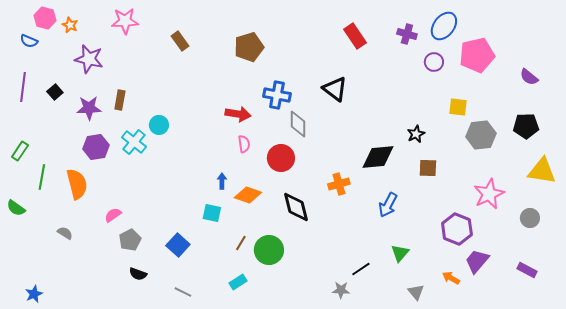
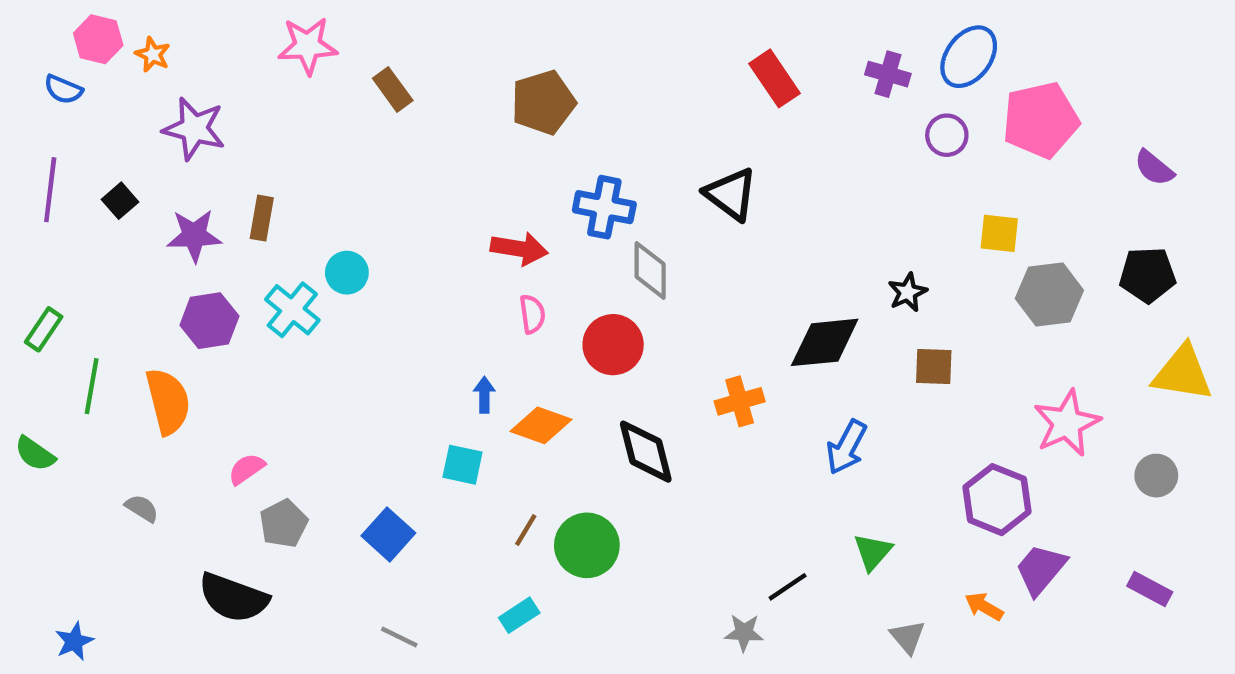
pink star: (125, 21) -> (308, 46), moved
black semicircle: (138, 274) -> (233, 598), moved, size x1.8

